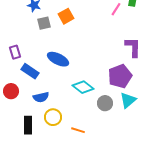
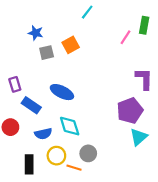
cyan diamond: (83, 87) -> (70, 126), moved, turned 35
gray circle: (105, 103) -> (88, 153), moved
orange line: (78, 130) -> (74, 168), moved

